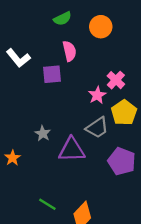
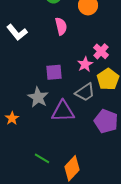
purple square: (52, 74) -> (54, 72), moved
gray star: (43, 133) -> (38, 97), size x1.5

